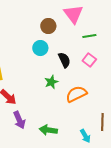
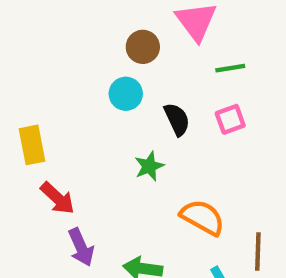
pink square: (89, 60) -> (230, 119), turned 32
orange semicircle: (76, 94) -> (202, 217), moved, turned 55

